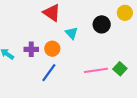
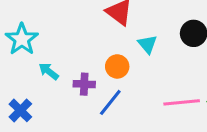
purple cross: (31, 49) -> (84, 84), moved

